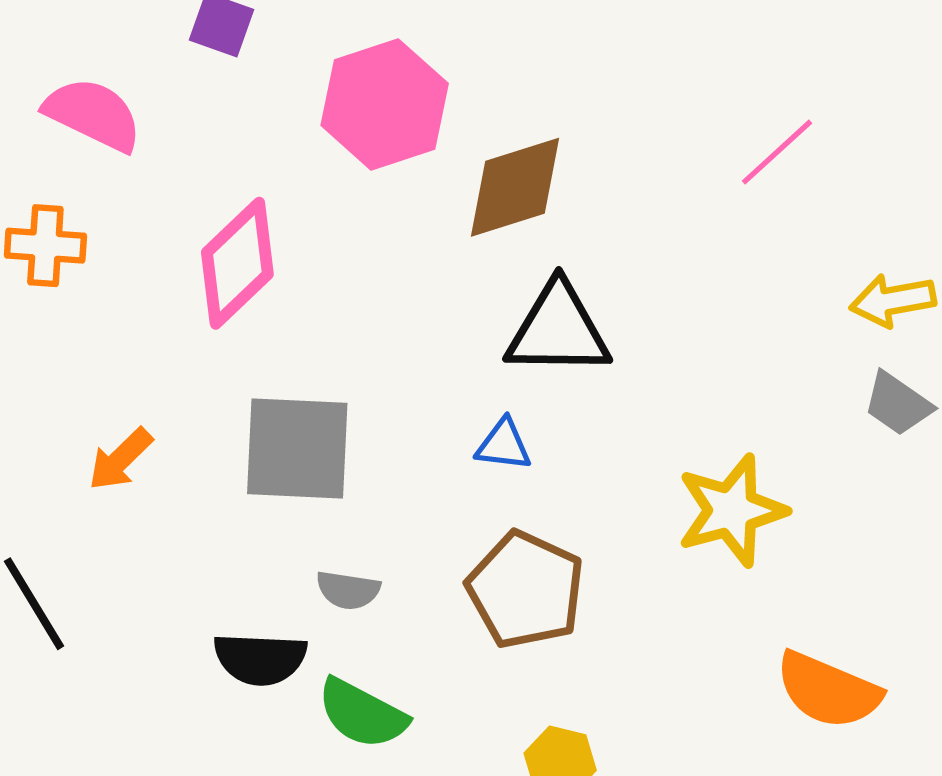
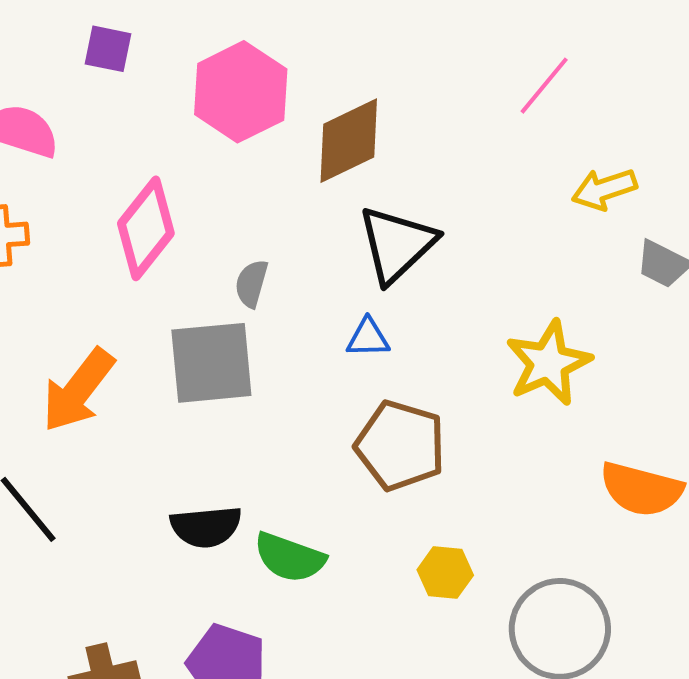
yellow arrow: (893, 300) -> (604, 189), moved
black triangle: (558, 330) -> (397, 244), turned -36
orange arrow: (120, 459) -> (78, 390), size x1.6
gray semicircle: (348, 590) -> (251, 284), moved, turned 105

